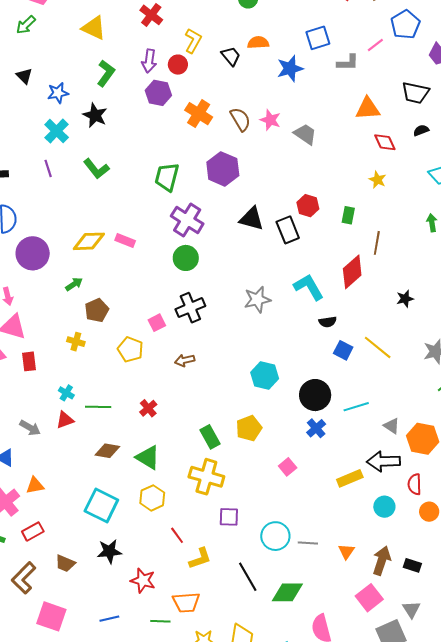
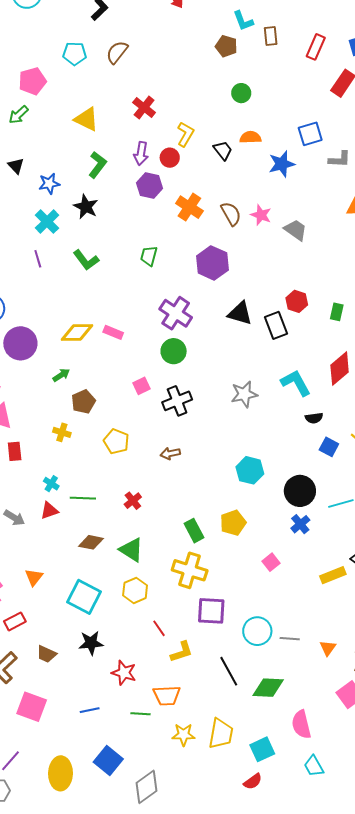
green trapezoid: (167, 177) -> (149, 256), moved, size x0.7
pink square: (157, 323) -> (142, 386), moved
orange triangle: (35, 485) -> (34, 577), moved, turned -42
purple square: (229, 517) -> (211, 611), size x1.4

